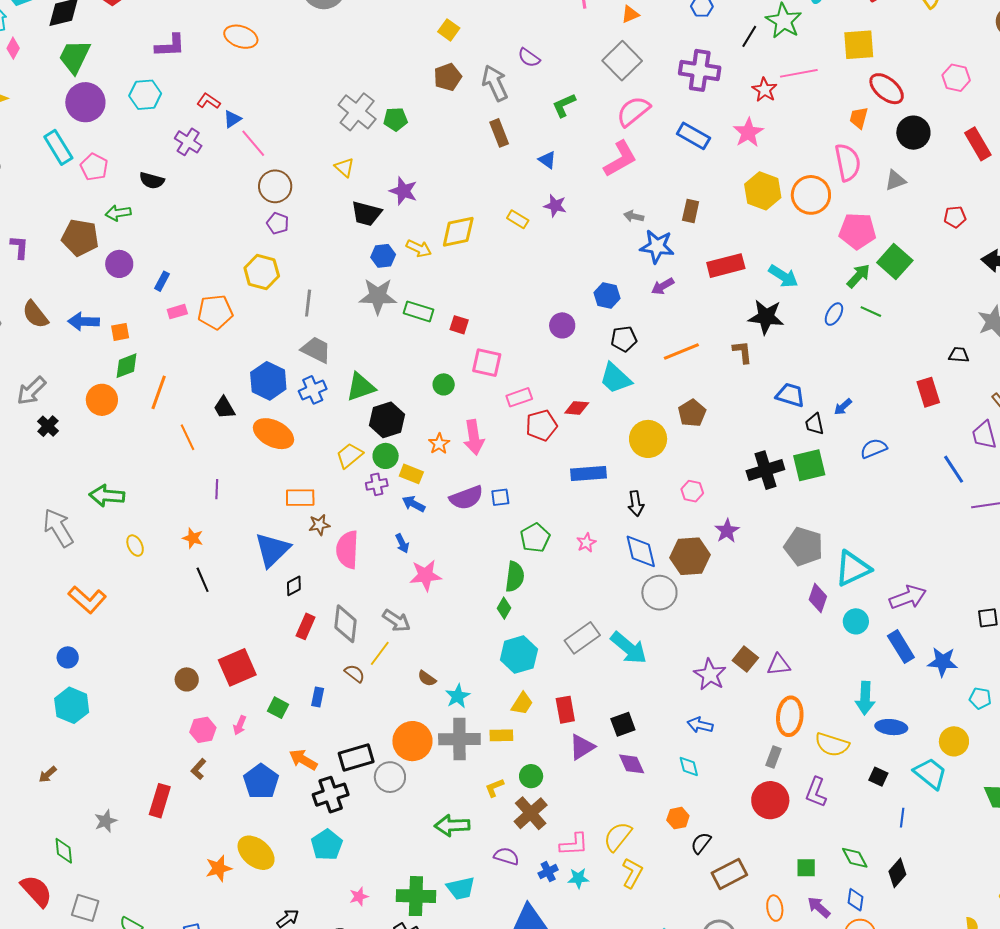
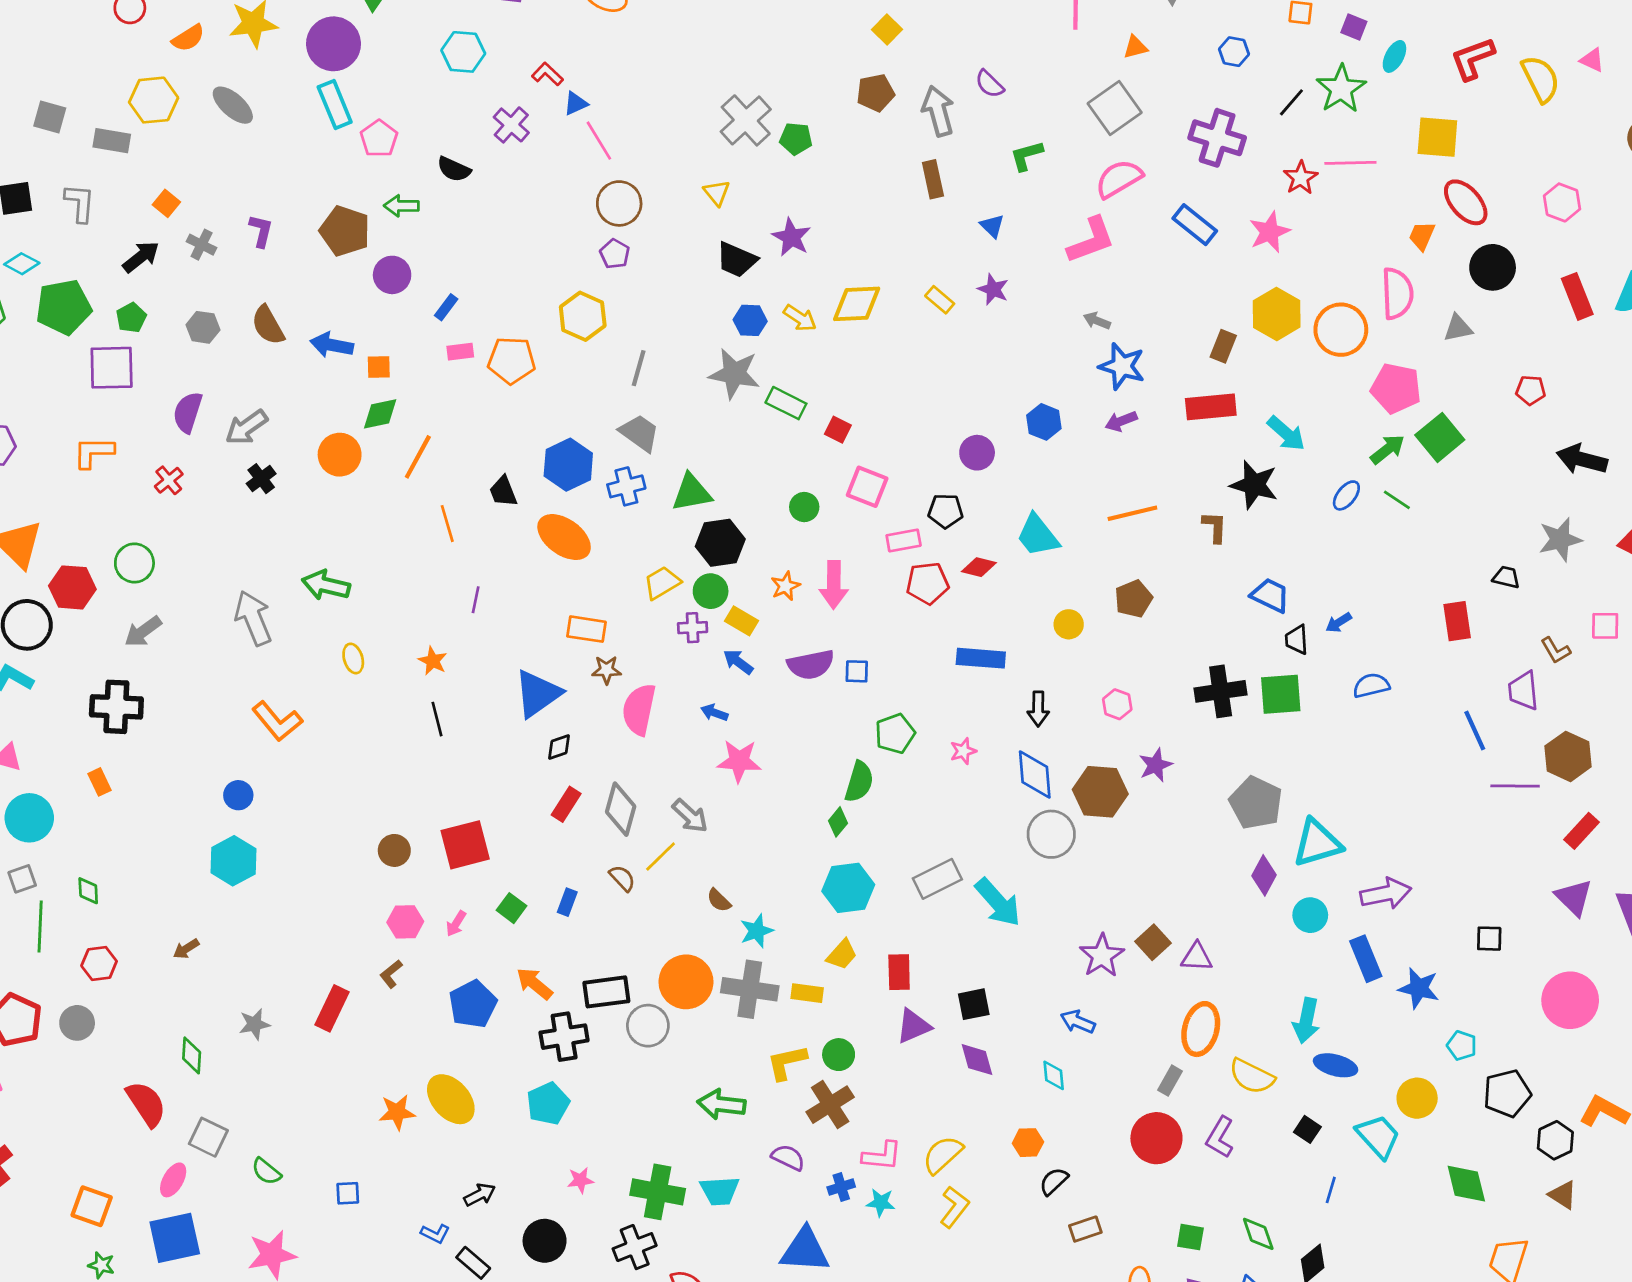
purple circle: (85, 102) -> (333, 44), moved
brown rectangle: (691, 211) -> (1223, 346), moved
black pentagon: (624, 339) -> (946, 511), moved
yellow circle: (648, 439) -> (1069, 624), size x0.6
blue arrow: (402, 543) -> (714, 713), turned 126
yellow L-shape: (495, 788) -> (787, 1062), size x1.5
brown rectangle: (729, 874) -> (1085, 1229), size x0.7

